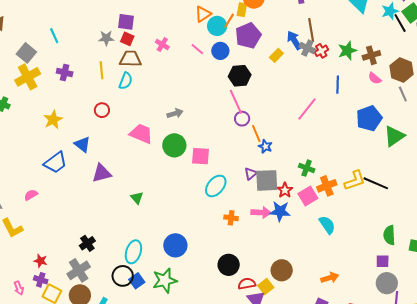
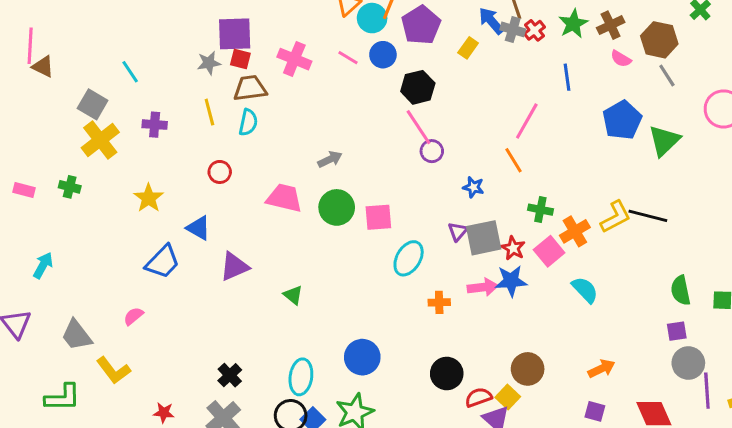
purple square: (126, 22) -> (235, 34), size x1.4
pink cross: (162, 45) -> (294, 59), size x1.5
orange line: (256, 134) -> (513, 160), moved

